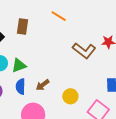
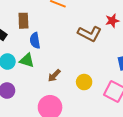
green triangle: (19, 65) -> (27, 60), turned 49
blue semicircle: (21, 87) -> (35, 41), moved

